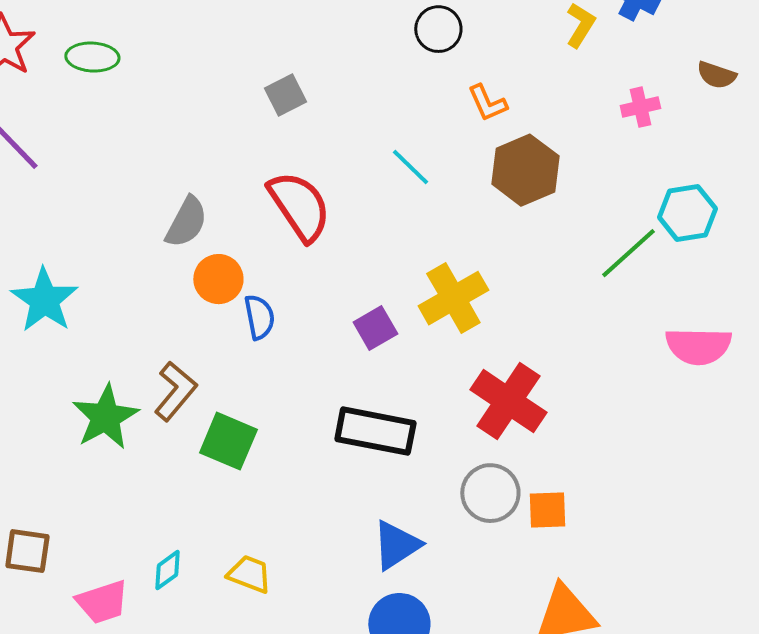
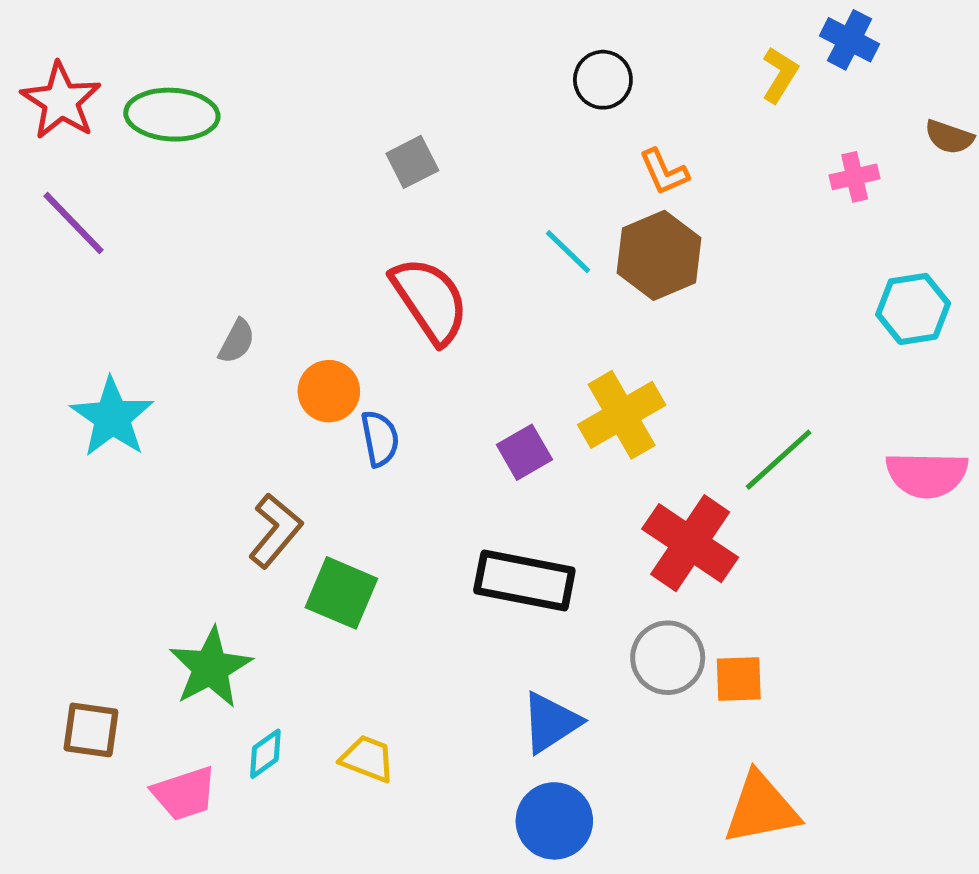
green ellipse: (92, 57) -> (172, 115), size x1.4
brown hexagon: (525, 170) -> (659, 255), moved
gray semicircle: (186, 222) -> (237, 341), moved, size x0.7
green line: (628, 253) -> (779, 460), moved
green star: (105, 417) -> (211, 668), moved

